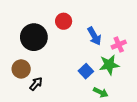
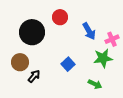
blue square: (86, 71) -> (68, 64), moved

